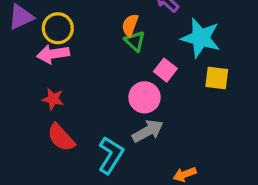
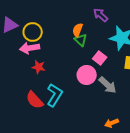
red star: (53, 99) -> (39, 67), moved
gray arrow: (148, 131) -> (108, 85), moved, turned 72
cyan L-shape: (111, 155) -> (55, 95), moved

